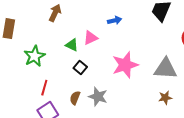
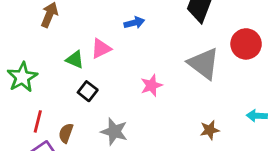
pink star: (125, 65) -> (151, 85), size x0.6
gray triangle: (165, 69) -> (204, 64), moved, turned 35
brown semicircle: (75, 98) -> (66, 133), moved

